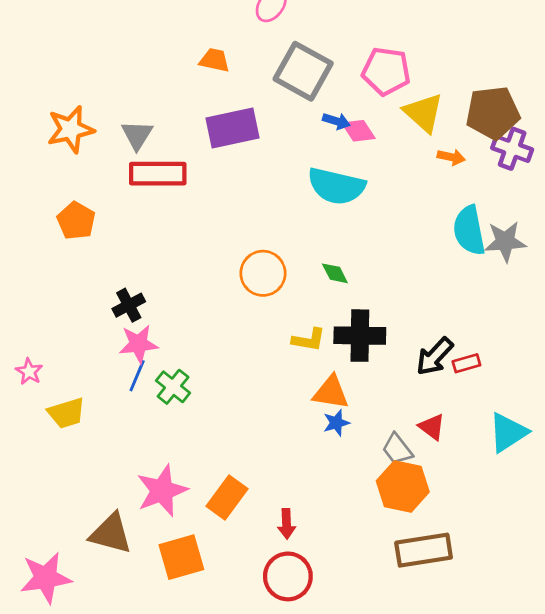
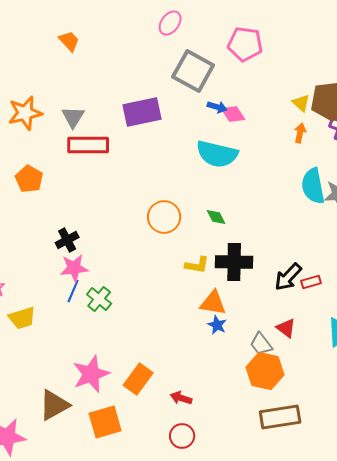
orange trapezoid: (215, 60) -> (69, 41), moved, turned 35
pink pentagon: (386, 71) -> (245, 44), moved
yellow triangle: (424, 113) -> (301, 103), moved, size x0.6
orange arrow: (451, 157) -> (300, 133), turned -90
blue star: (336, 423) -> (217, 325), turned -30
red arrow: (287, 524) -> (181, 398), turned 110
brown triangle: (111, 534) -> (54, 405), turned -44
red circle: (288, 576) -> (182, 436), size x0.7

